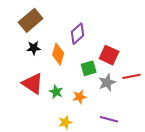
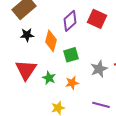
red square: (109, 55) -> (97, 19), moved
green square: (89, 68) -> (71, 55), moved
red triangle: (33, 84) -> (26, 70), turned 30

